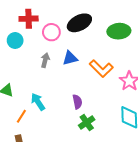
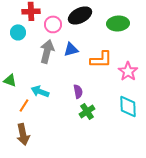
gray arrow: (45, 60) -> (47, 51), size x1.6
orange L-shape: (101, 69) -> (101, 59), turned -45
cyan arrow: (38, 102) -> (40, 91), turned -36

